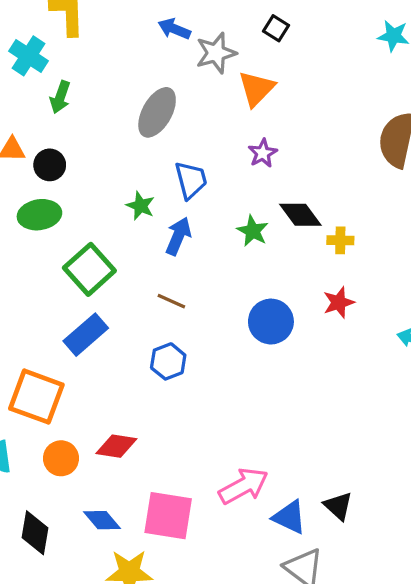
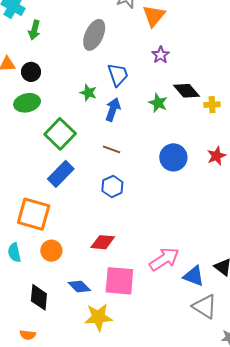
red star: (339, 302) -> (216, 156), moved
red diamond: (116, 446) -> (103, 242), moved

